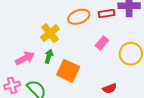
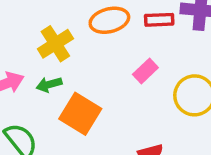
green arrow: (49, 56) -> (49, 84), turned -128

